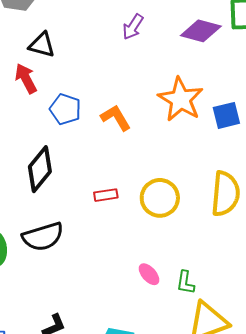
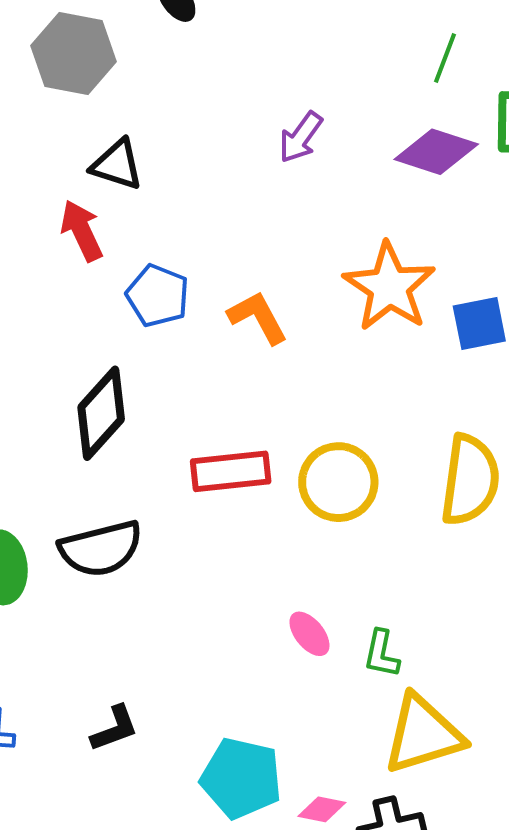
red rectangle: (106, 195) -> (231, 471), size x1.6

